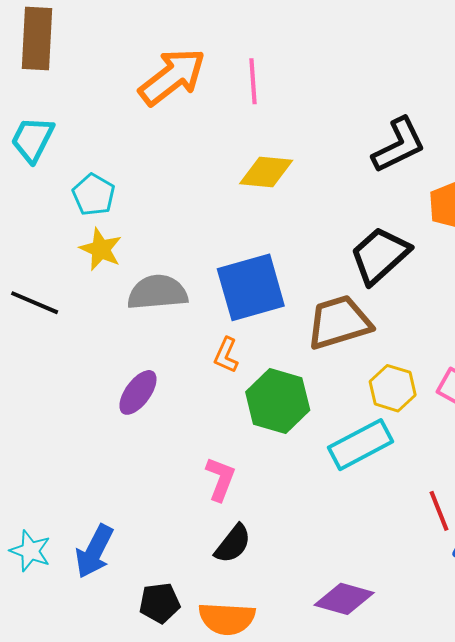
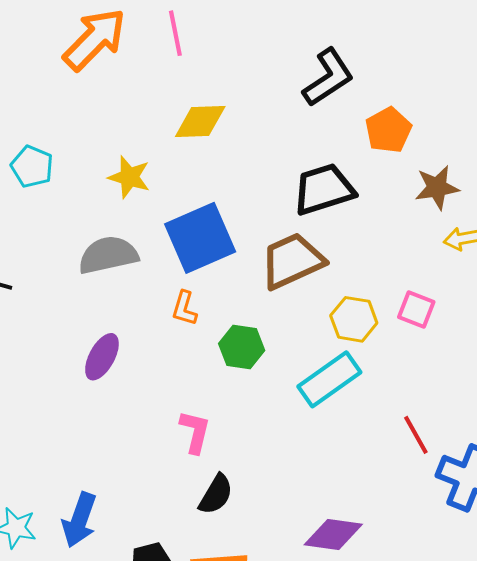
yellow star: (101, 249) -> (129, 177), moved
black trapezoid: (380, 255) -> (324, 189), turned 32
green hexagon: (278, 401) -> (242, 347), size x0.7

